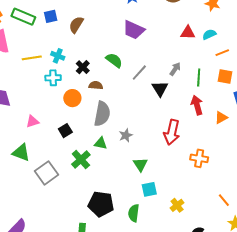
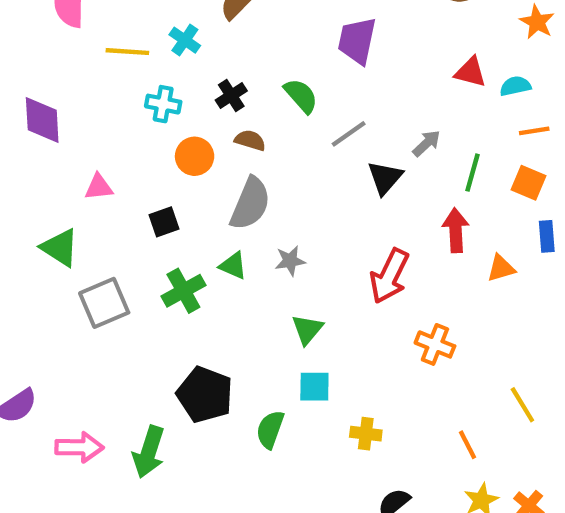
purple trapezoid: (134, 30) -> (357, 41), turned 65
cyan cross: (58, 56) -> (185, 40), moved
yellow cross: (177, 205) -> (366, 434), turned 32

